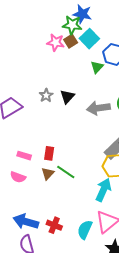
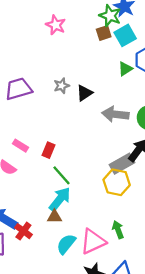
pink star: (56, 42) -> (56, 25), moved
brown triangle: (48, 174) -> (55, 217), moved, turned 32
cyan arrow: (103, 190) -> (60, 199), moved
red cross: (54, 225) -> (23, 231), moved

